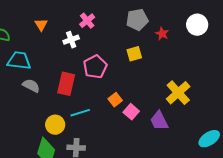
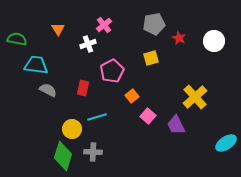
white circle: (197, 25) -> (214, 41), moved
red rectangle: (66, 84) -> (83, 88), size x0.7
orange square: (115, 100) -> (132, 96), moved

